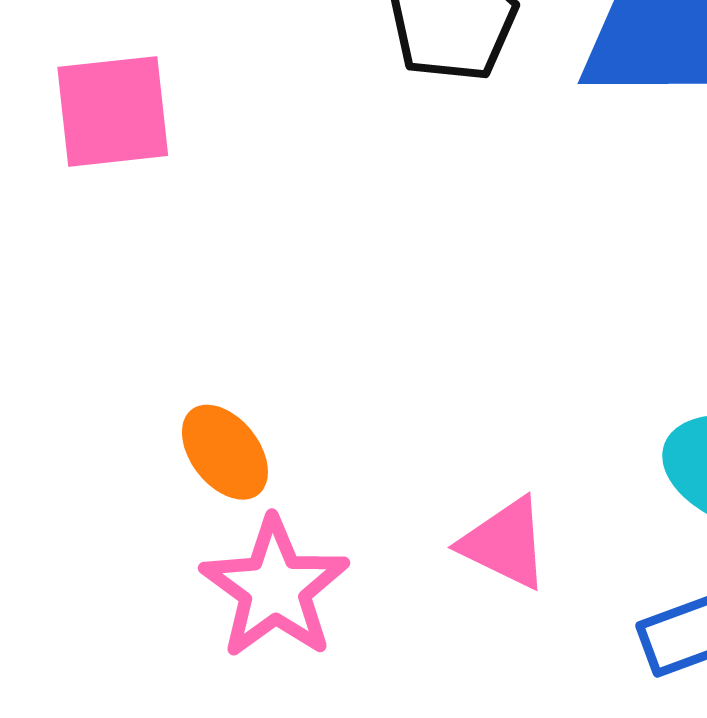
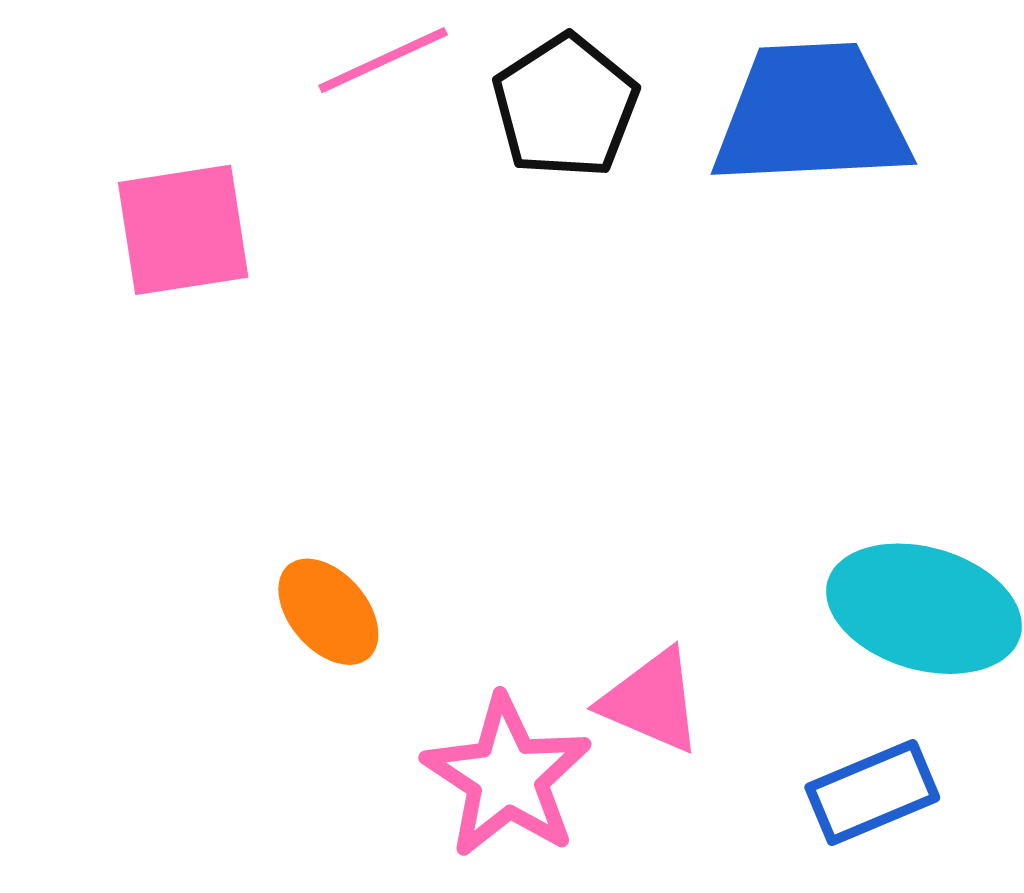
pink star: (275, 588) -> (507, 777), moved

